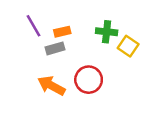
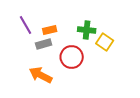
red circle: (89, 80) -> (72, 57), moved

